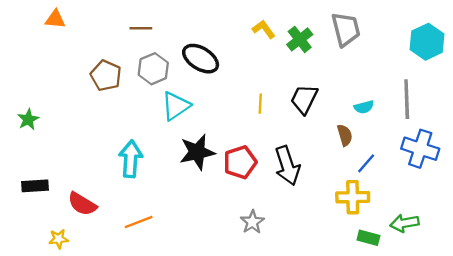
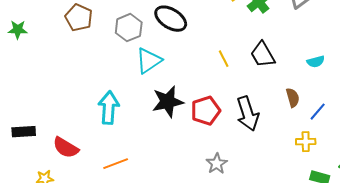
brown pentagon: (106, 75) -> (79, 18), moved
black trapezoid: (304, 99) -> (263, 55), turned -56
yellow line: (260, 104) -> (224, 59), turned -30
green star: (28, 119) -> (18, 30), moved, turned 30
brown semicircle: (345, 135) -> (293, 98), moved
yellow cross: (353, 197) -> (306, 142), size x0.7

